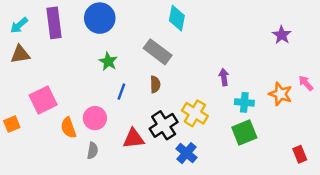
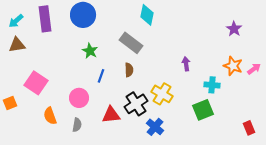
pink arrow: (306, 83) -> (254, 69), turned 96
orange star: (280, 94) -> (233, 66), moved
pink square: (43, 100) -> (36, 83), turned -30
cyan cross: (244, 102) -> (212, 85), moved
orange semicircle: (68, 128) -> (50, 116), moved

